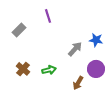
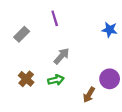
blue star: (96, 40) -> (110, 30), moved
gray arrow: (75, 49) -> (62, 56), moved

